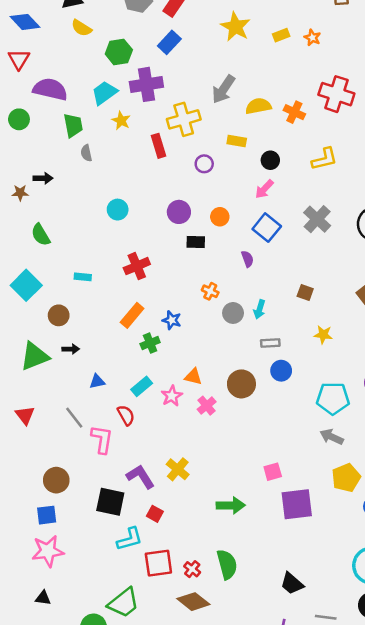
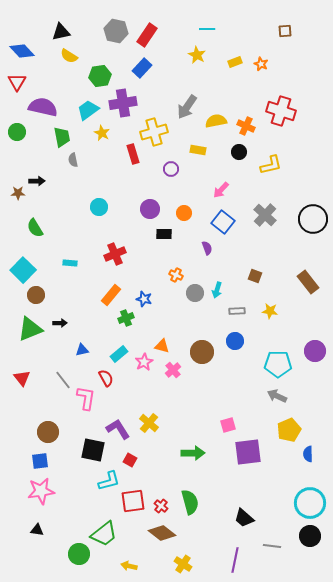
yellow star: (235, 27) -> (197, 55), size x0.7
black circle: (270, 160) -> (239, 152), moved
brown circle: (59, 315) -> (36, 295), moved
gray rectangle: (270, 343) -> (237, 311), moved

